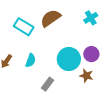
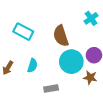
brown semicircle: (51, 18) -> (61, 36), moved, turned -70
gray rectangle: (47, 84) -> (51, 89), turned 48

